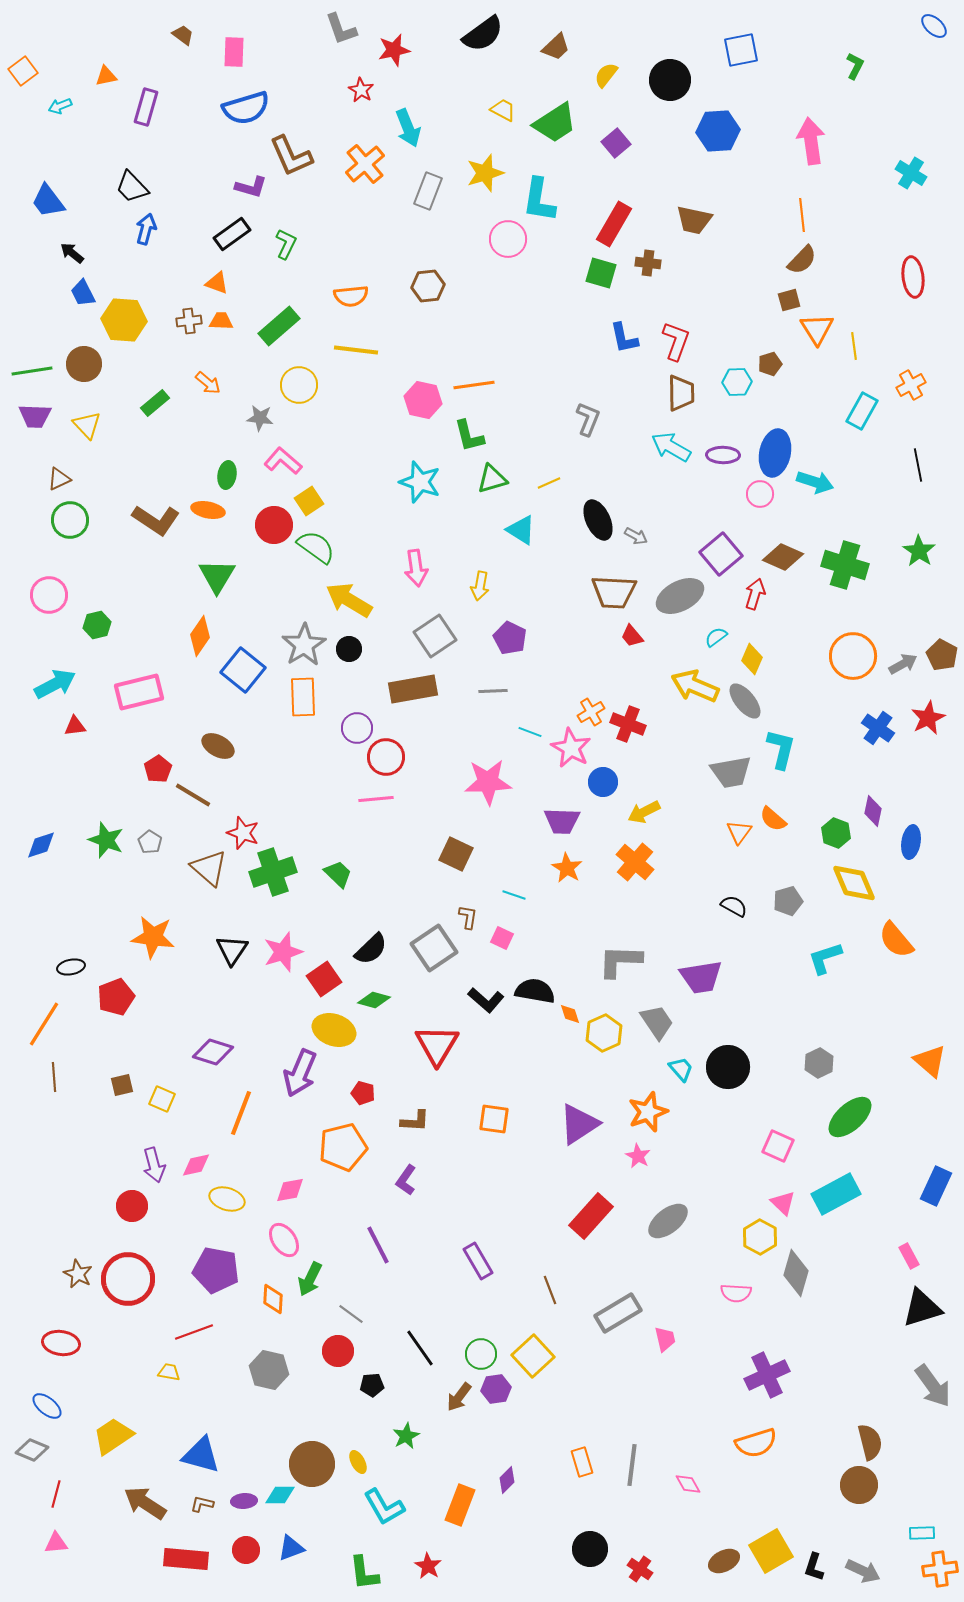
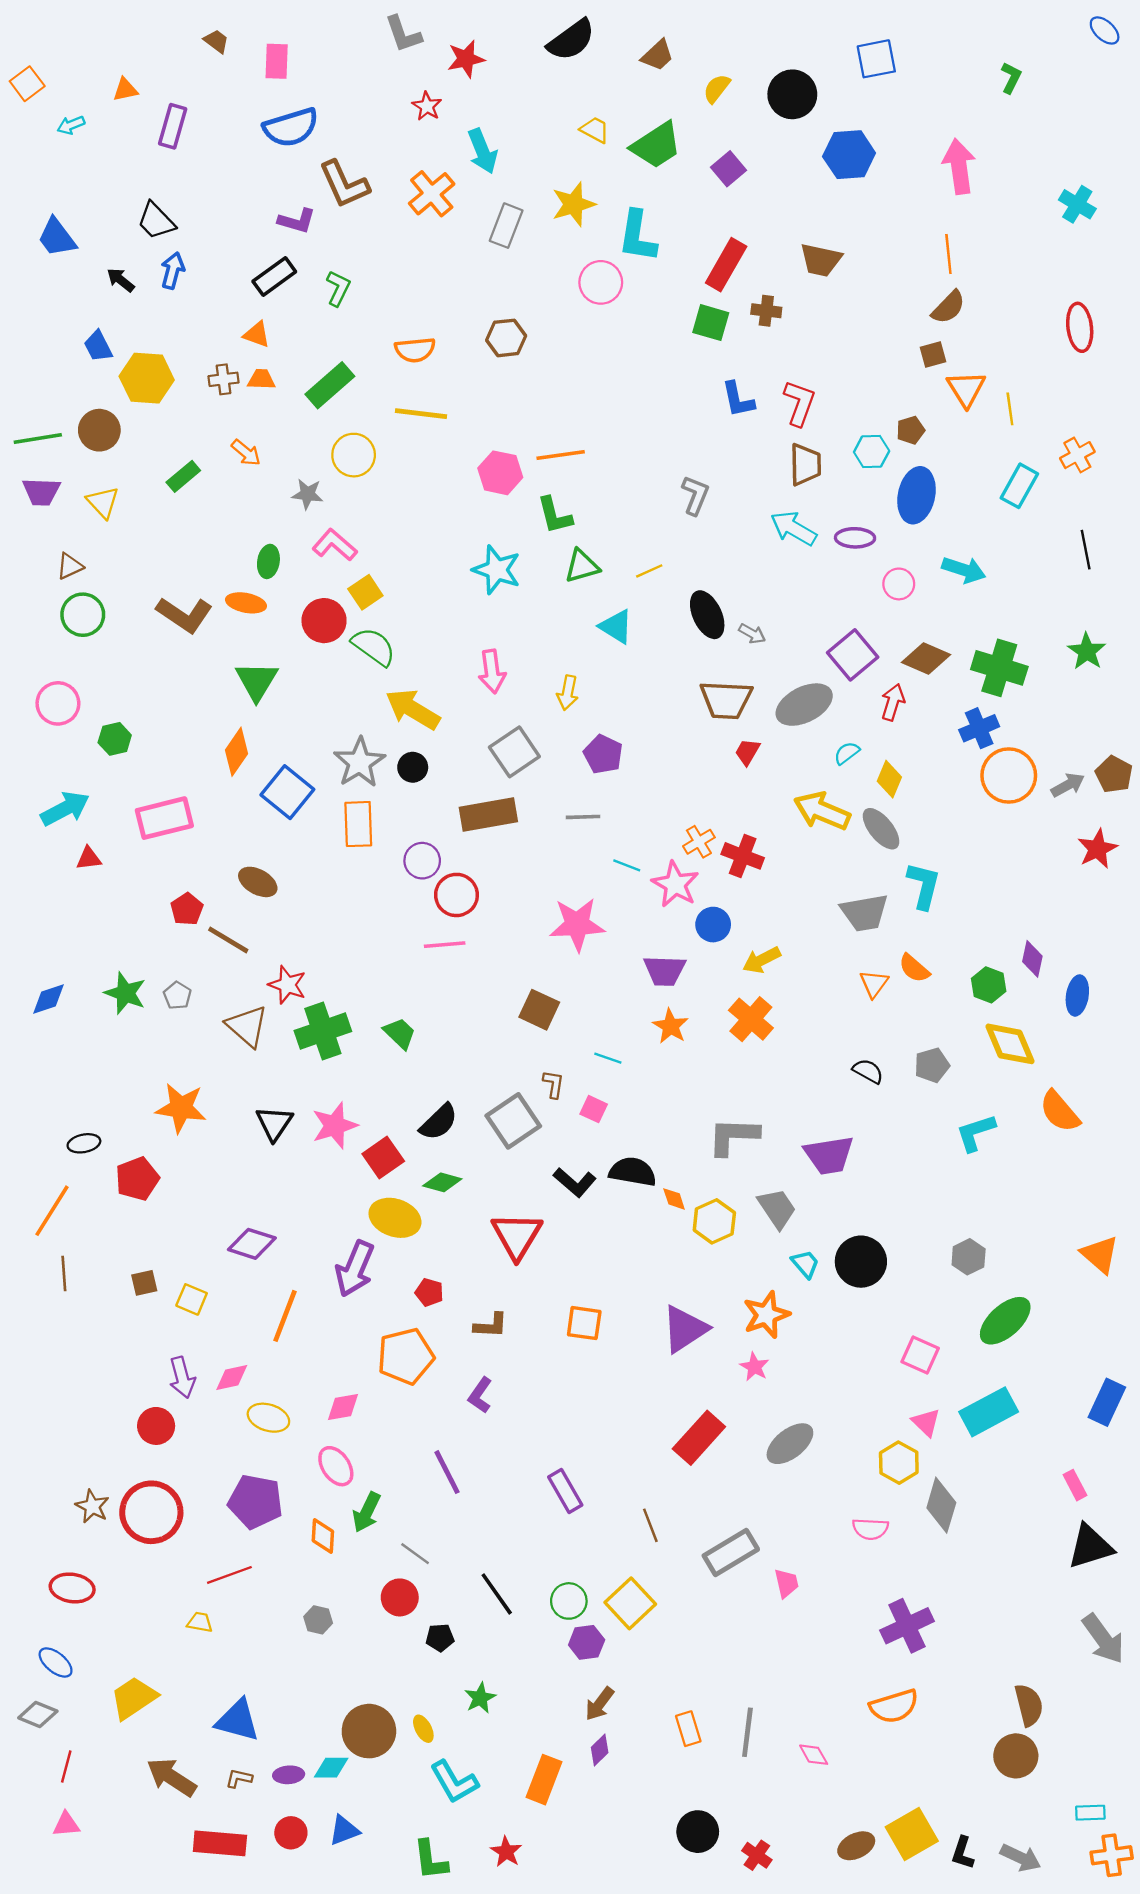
black arrow: (72, 253) -> (121, 280), moved
blue ellipse: (775, 453) -> (917, 495), moved
red trapezoid: (632, 636) -> (747, 752), turned 70
blue cross: (878, 728) -> (979, 728), moved, turned 32
gray hexagon: (269, 1370) -> (318, 1620), size x0.6
brown arrow: (459, 1397) -> (600, 1704), moved

